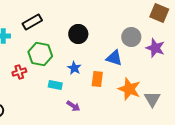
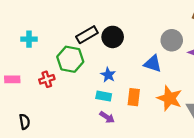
black rectangle: (32, 22) -> (87, 35), moved
orange rectangle: (97, 79) -> (134, 97), moved
cyan rectangle: (55, 85) -> (104, 96), moved

